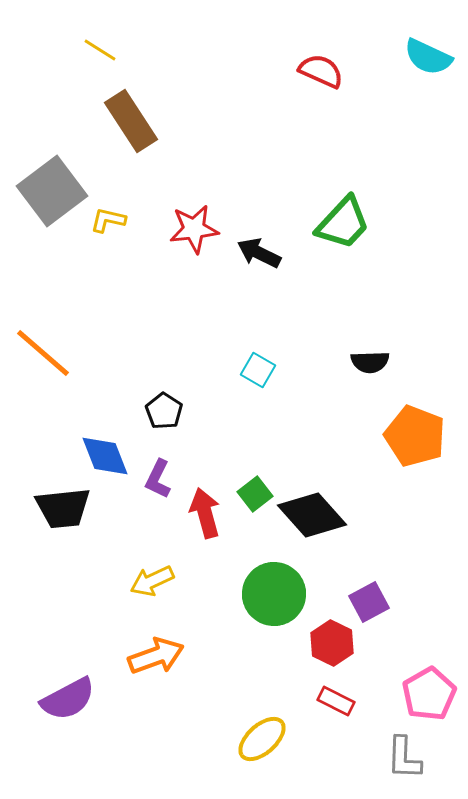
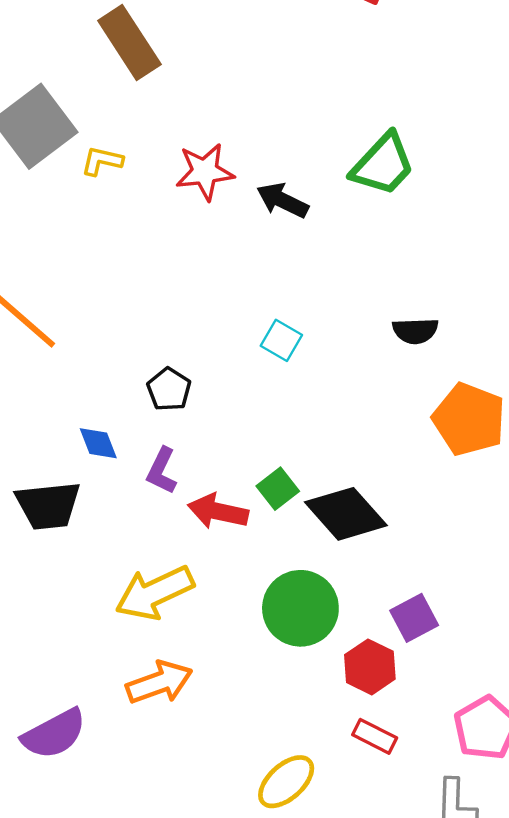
blue diamond: (105, 456) -> (98, 443), size x0.7
red arrow: (205, 513) -> (218, 511), turned -63
yellow arrow: (152, 581) -> (155, 593), size x1.5

